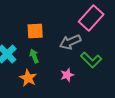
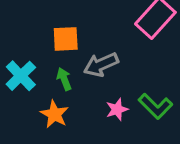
gray arrow: (70, 42) -> (101, 65), moved
green L-shape: (91, 60) -> (155, 106), moved

